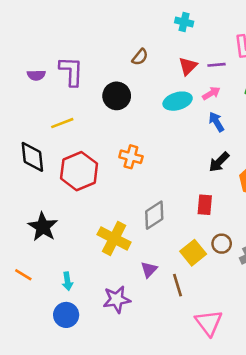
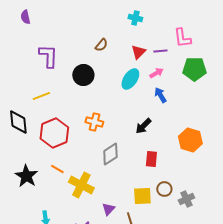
purple semicircle: (36, 75) -> (25, 17), moved, turned 80
cyan ellipse: (178, 101) -> (130, 79), turned -40
black arrow: (219, 162) -> (143, 126), moved
gray diamond: (154, 215) -> (110, 154), moved
yellow square: (193, 253) -> (142, 196), turned 36
orange line: (23, 275) -> (57, 169), moved

